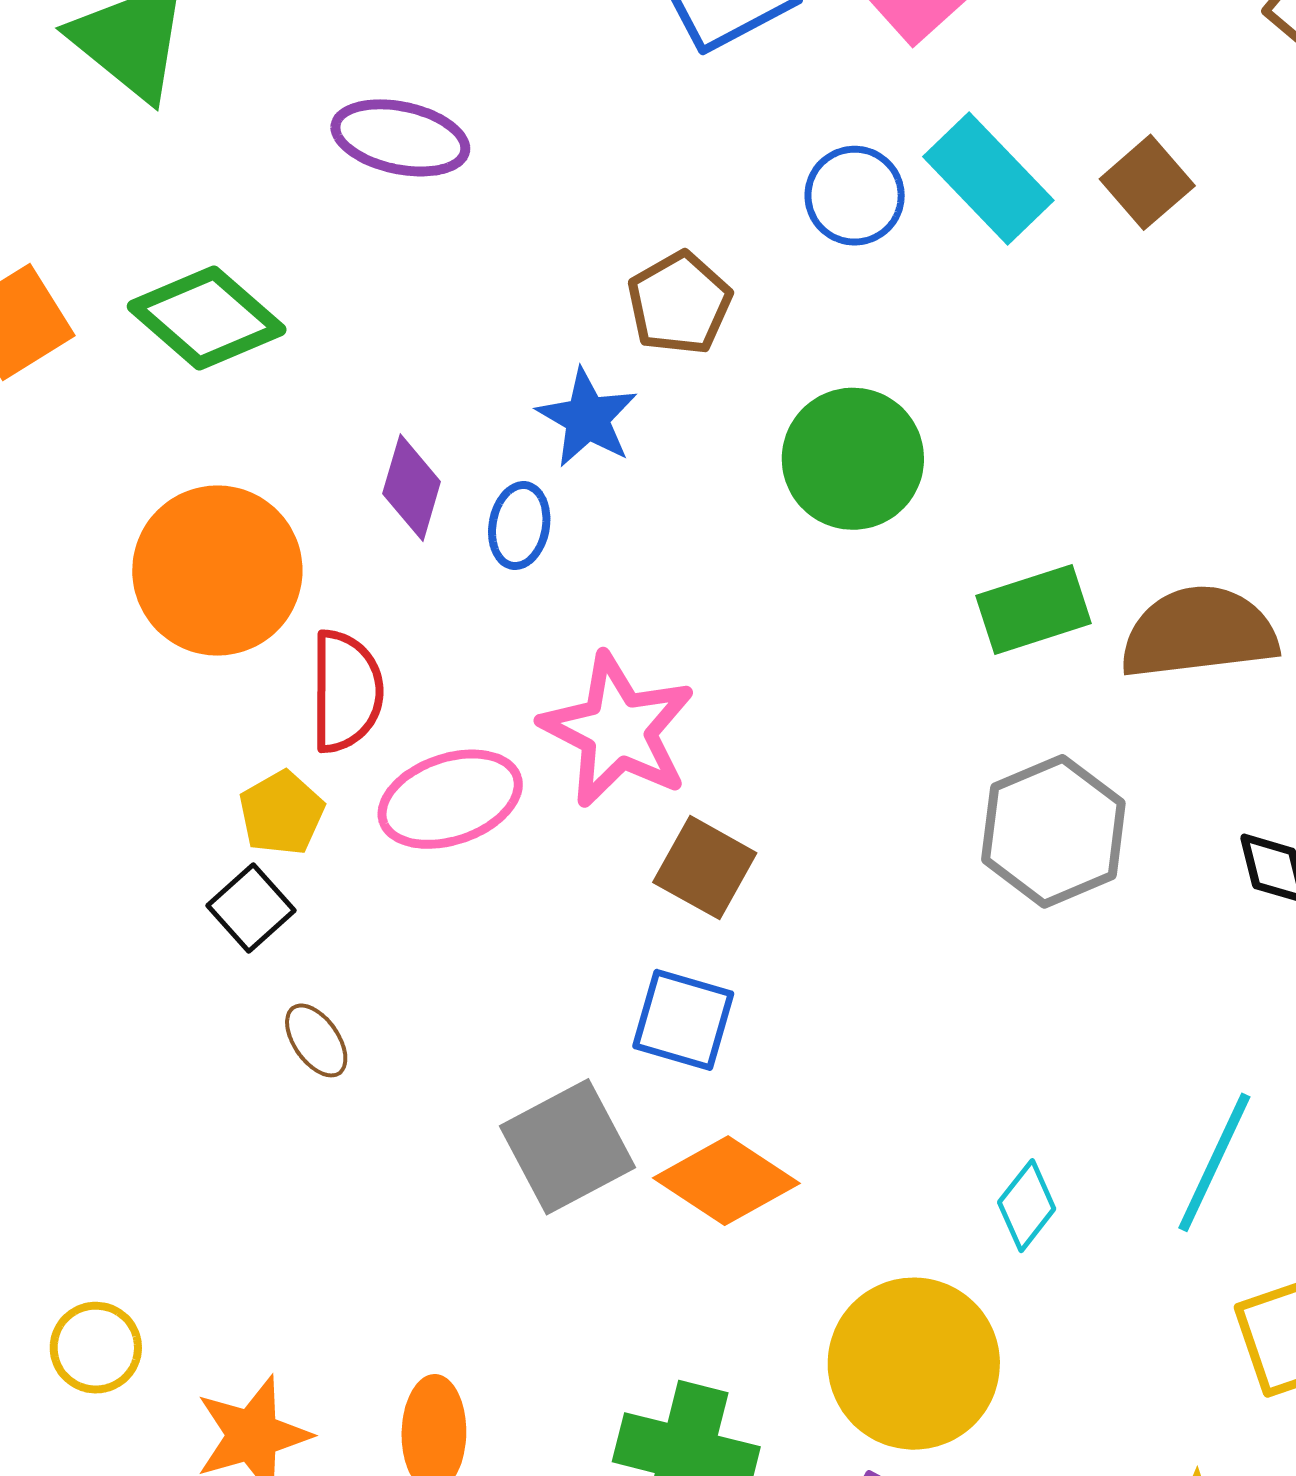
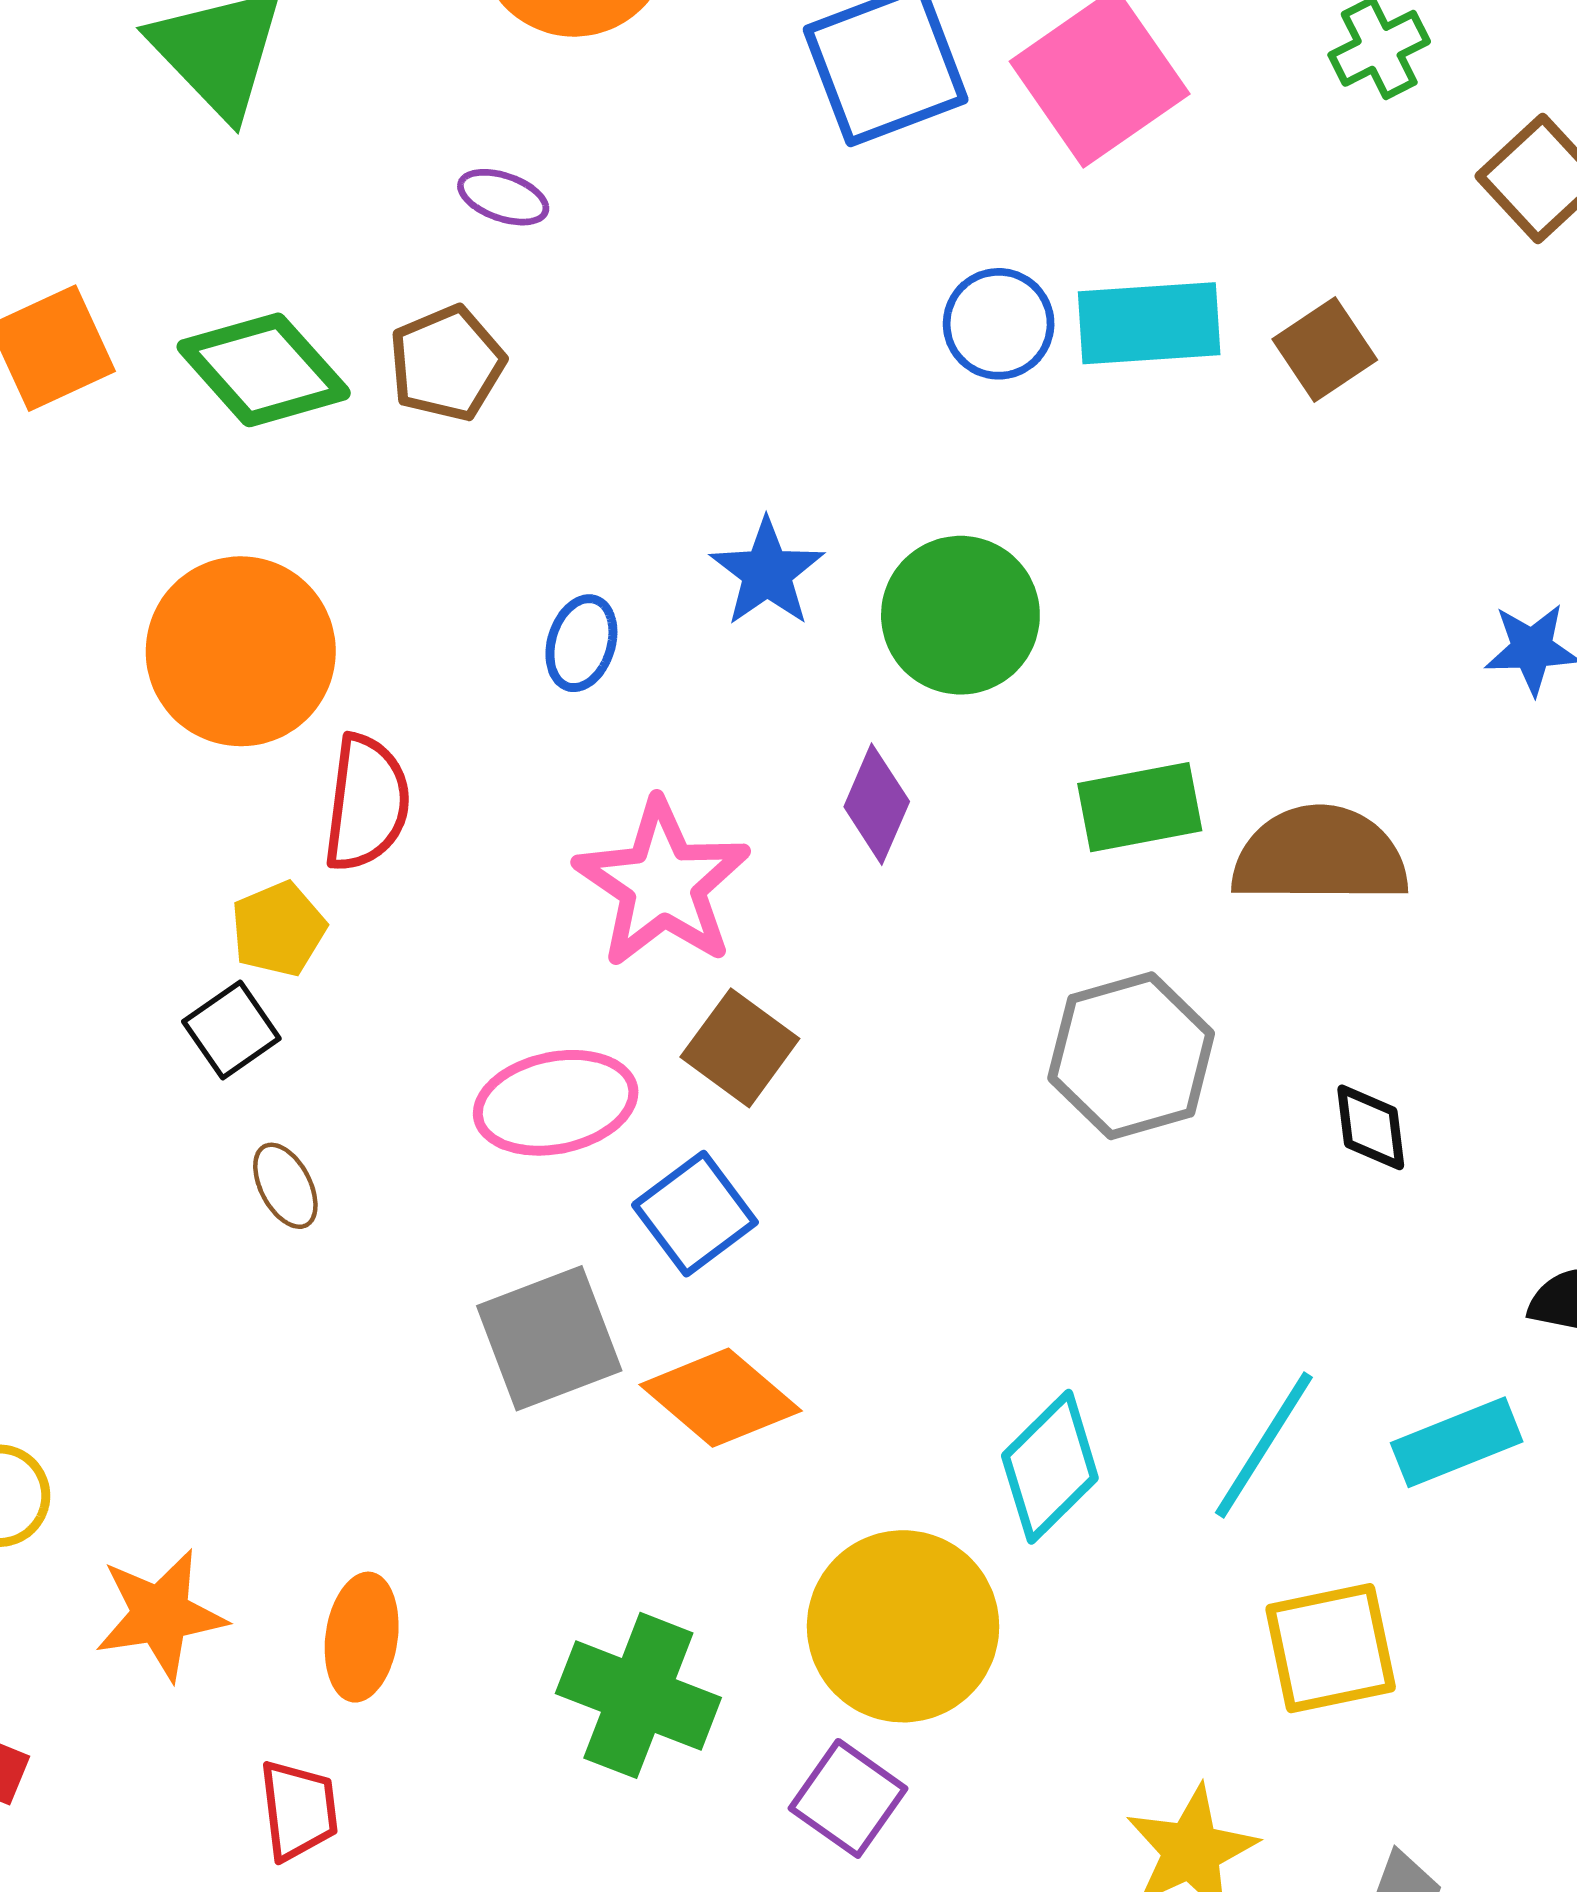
purple ellipse: (400, 138) -> (503, 197), size x0.6
cyan rectangle: (988, 179) -> (1149, 323), turned -57
brown pentagon: (679, 303) -> (447, 363), moved
blue star: (587, 418) -> (767, 573), moved
purple diamond: (412, 488) -> (877, 804), moved
pink ellipse: (450, 799) -> (556, 1103), moved
blue square: (683, 1020) -> (695, 1214), turned 30
cyan diamond: (1027, 1206) -> (1050, 1467), size x1.5

